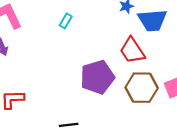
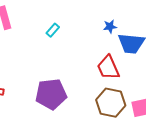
purple pentagon: (97, 77) -> (51, 94), moved

